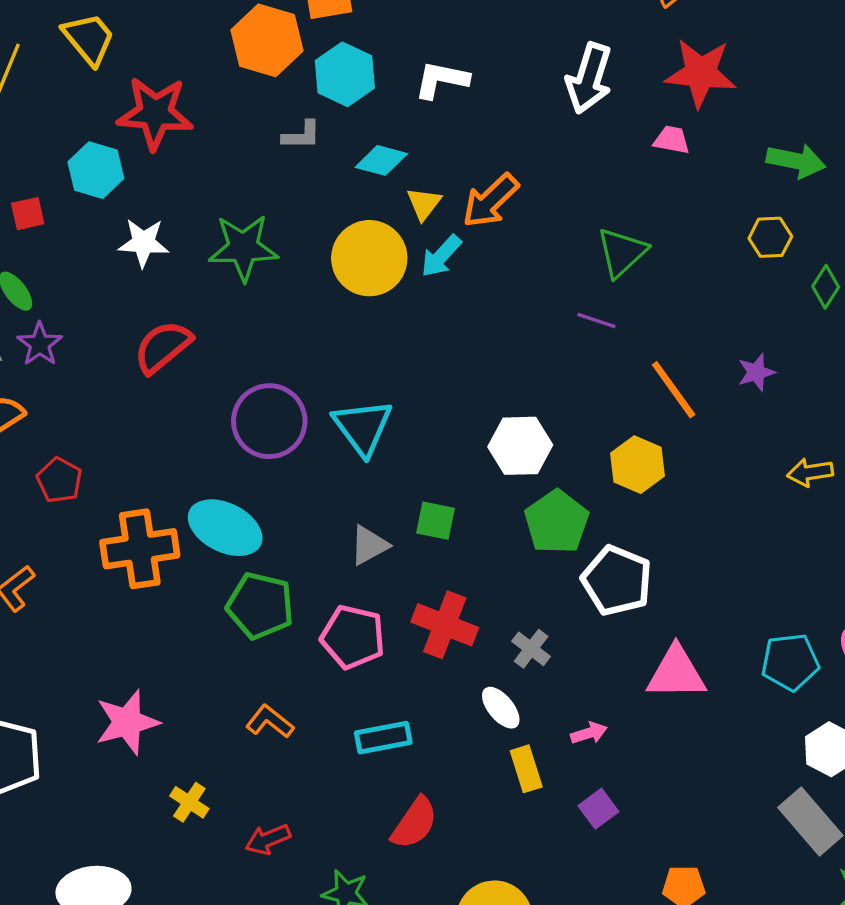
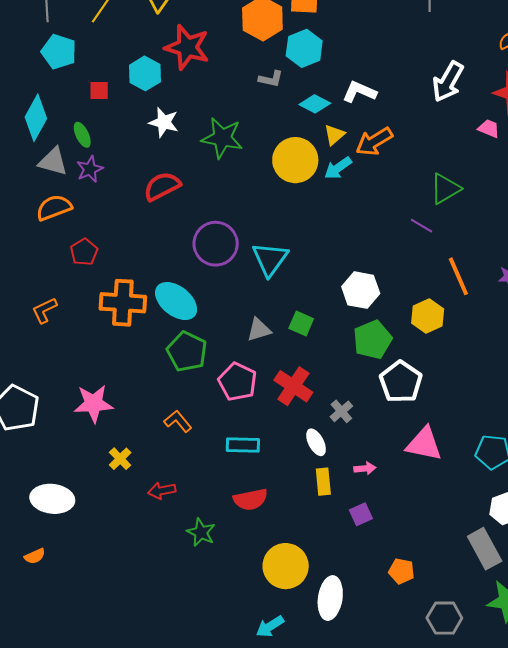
white L-shape: (442, 80) -> (359, 92), moved
red semicircle: (414, 823) -> (250, 499), turned 32

